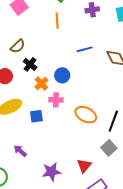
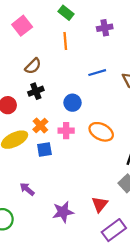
brown semicircle: (18, 46) -> (33, 66), moved
black cross: (30, 64) -> (36, 91), turned 32
orange cross: (41, 83) -> (40, 125), moved
orange ellipse: (86, 115) -> (101, 132), moved

